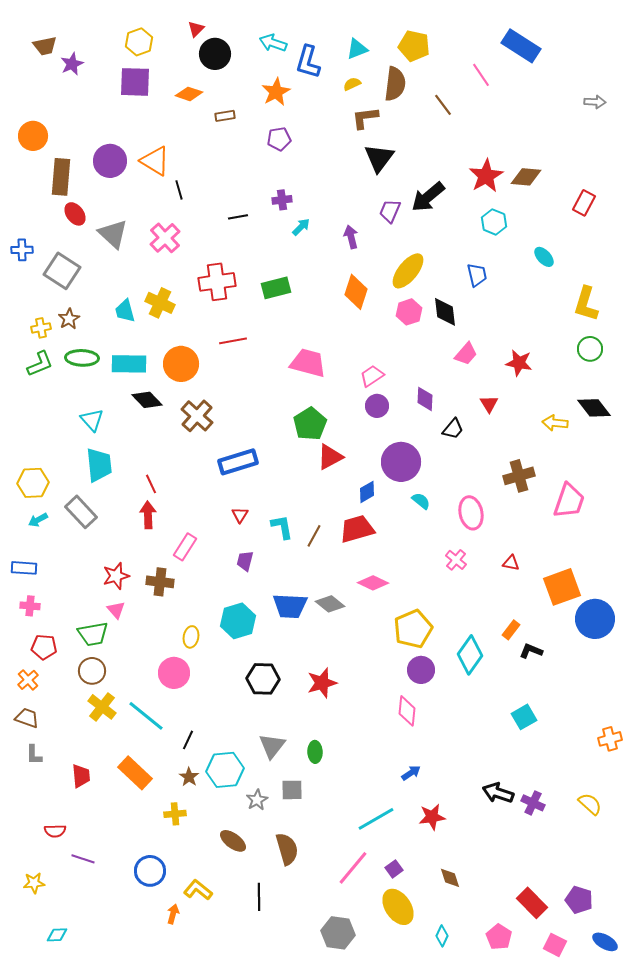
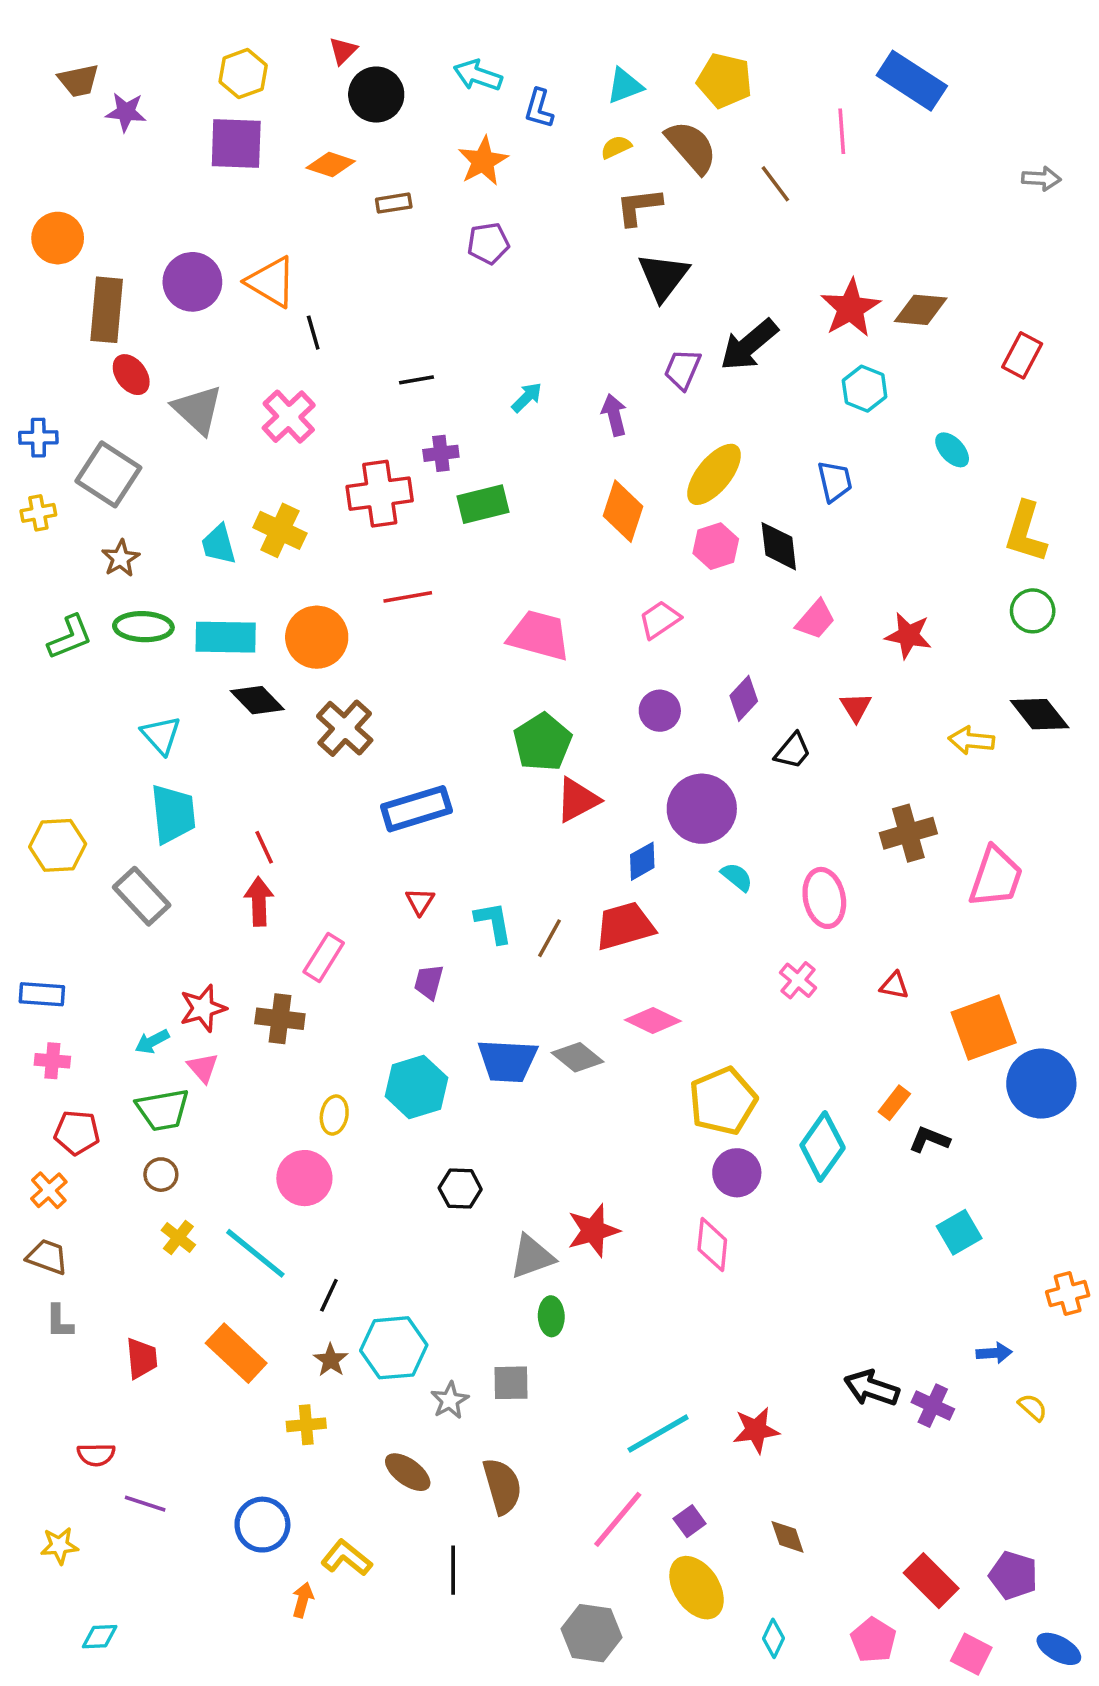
blue L-shape: (308, 62) -> (539, 109), size x0.7
purple star: (72, 64) -> (126, 112), turned 30
pink line: (481, 75) -> (842, 131), turned 30
brown semicircle: (395, 84) -> (691, 147), turned -48
purple cross: (282, 200) -> (441, 453), moved
yellow cross: (41, 328) -> (38, 513), moved
pink trapezoid: (372, 376) -> (660, 620), moved
purple diamond: (425, 399) -> (744, 698), turned 40
cyan arrow: (38, 520) -> (152, 1041), moved
brown circle: (92, 671) -> (161, 1175), size x0.7
black hexagon: (263, 679) -> (460, 1189), size x0.7
red star: (322, 683) -> (593, 1231), moved
yellow cross: (102, 707) -> (178, 1238), size x0.7
cyan square: (524, 717) -> (959, 1232), moved
gray triangle: (272, 746) -> (532, 1257), moved, turned 32
blue arrow: (411, 773) -> (994, 1353), moved, turned 30
yellow semicircle: (590, 804) -> (1033, 1407), size x0.7

